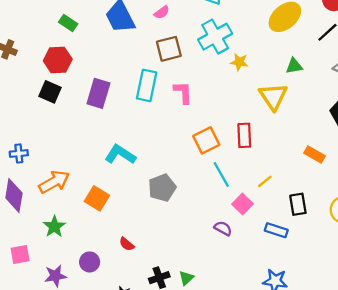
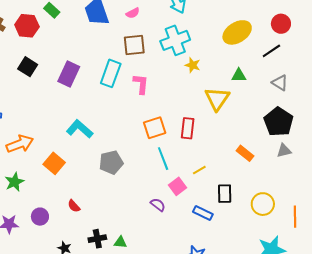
red hexagon: (58, 60) -> (27, 26), moved
green triangle: (186, 278) -> (120, 242), turned 40

